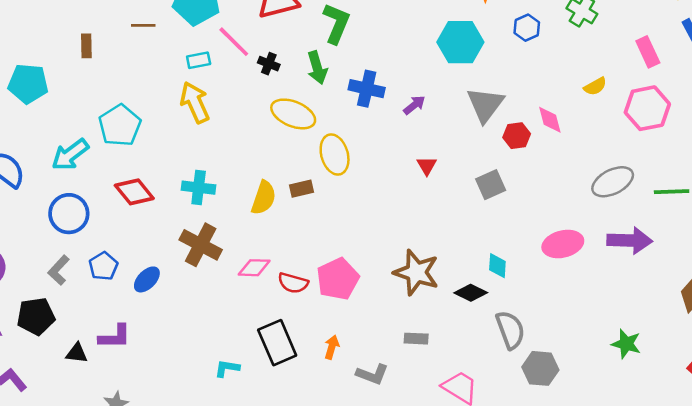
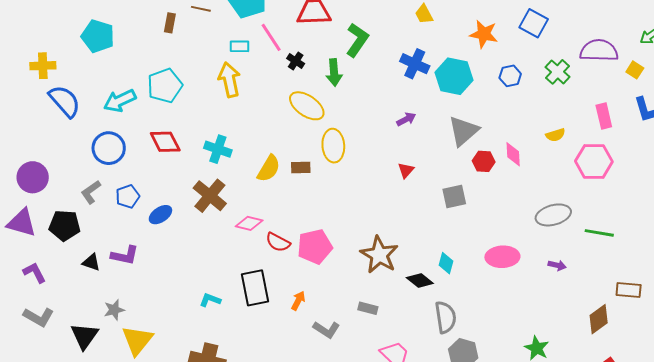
brown rectangle: (86, 46) -> (170, 23), moved
blue cross: (367, 89) -> (415, 64), moved
purple arrow: (630, 240) -> (557, 265), size x0.5

